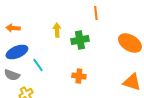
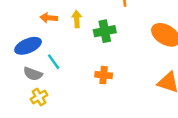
orange arrow: (13, 28) -> (49, 18), moved
gray semicircle: (12, 75) -> (33, 74), moved

